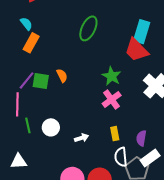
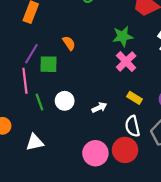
green star: (112, 76) -> (123, 36), turned -30
green square: (41, 81) -> (48, 64), moved
yellow rectangle: (115, 134) -> (135, 98), turned -40
white semicircle: (121, 157) -> (132, 126), moved

